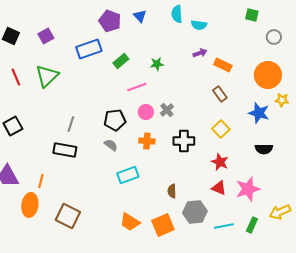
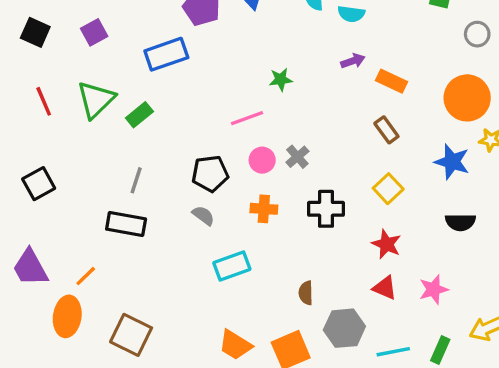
green rectangle: (121, 61) -> (139, 115), moved
orange line: (41, 181) -> (86, 276), turned 32
pink star: (248, 189) -> (434, 289), size x0.7

